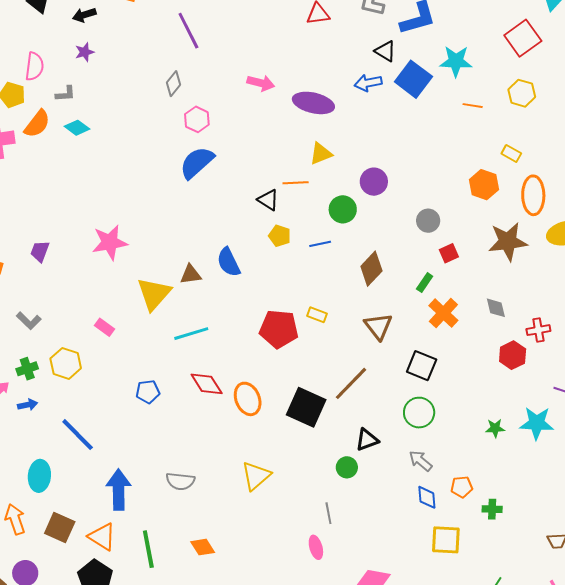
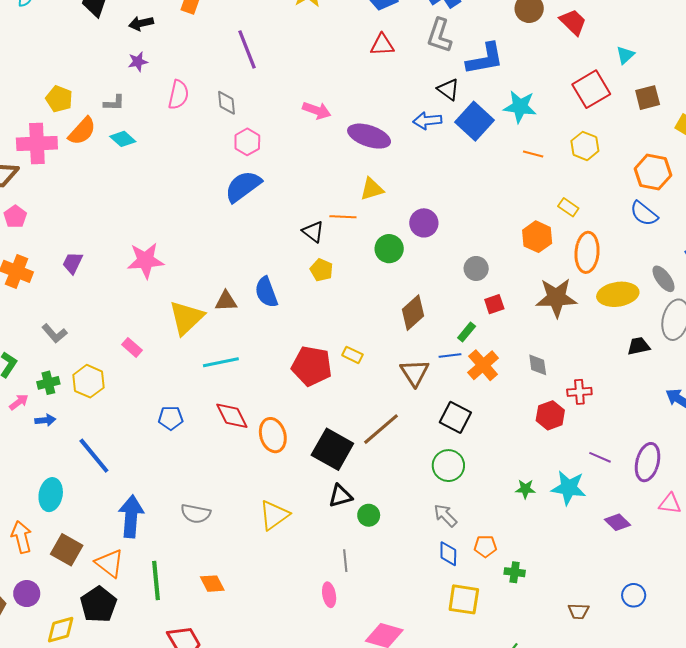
pink semicircle: (34, 66) -> (178, 95), moved
gray diamond: (173, 84) -> (227, 103), turned -50
blue line: (320, 244) -> (450, 356), moved
black triangle: (367, 440) -> (340, 496), moved

